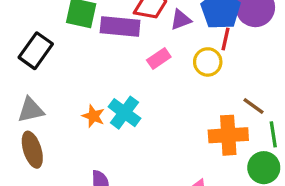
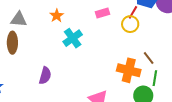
red line: (226, 39) -> (133, 12), moved
orange star: (93, 116) -> (57, 16), moved

